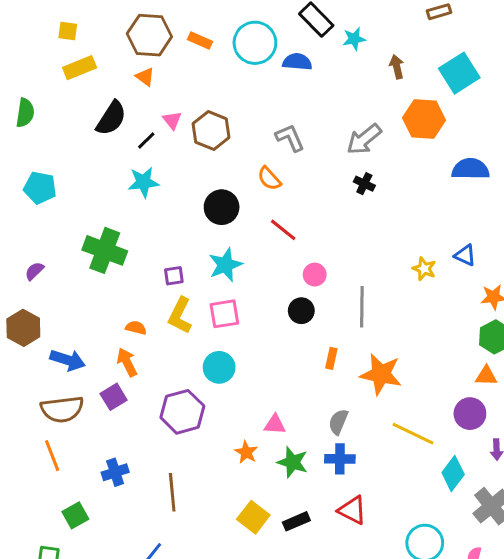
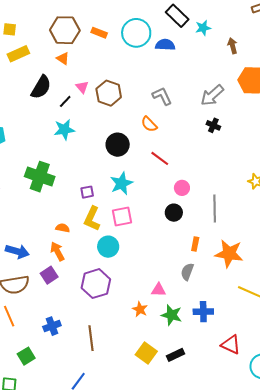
cyan circle: (219, 367) -> (108, 247), moved
gray semicircle: (338, 422) -> (187, 272), moved
red triangle: (352, 510) -> (231, 345), moved

